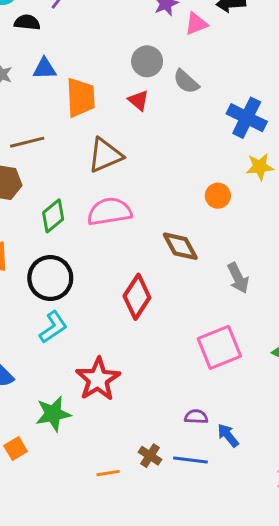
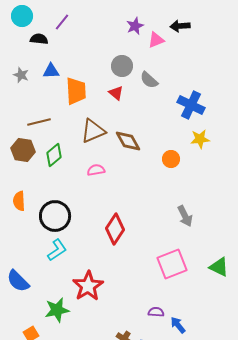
pink semicircle: (110, 212) -> (96, 170), size x0.6
green diamond: (53, 216) -> (54, 155), moved
brown diamond: (180, 246) -> (128, 141), moved

